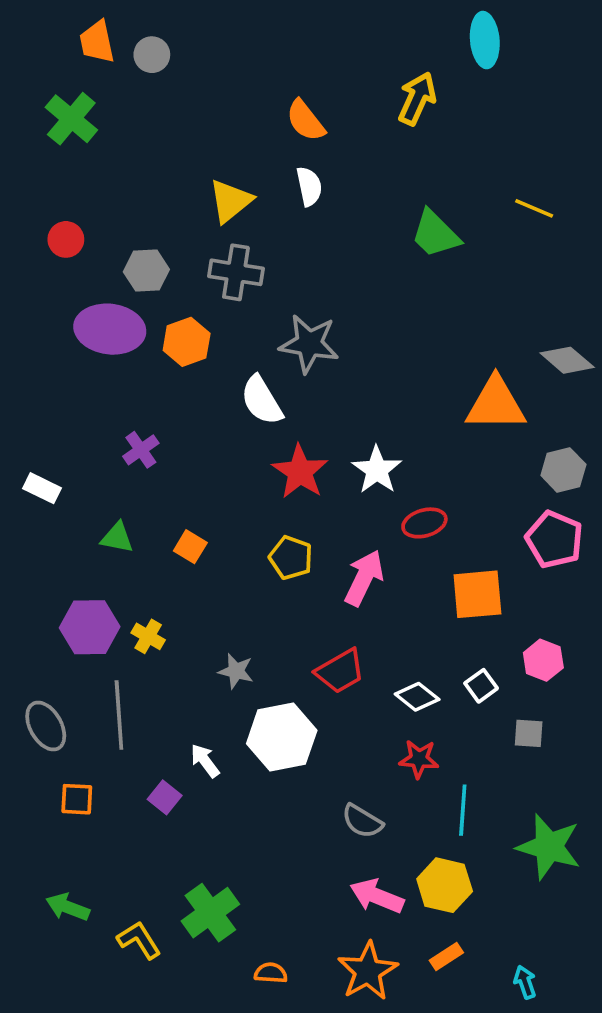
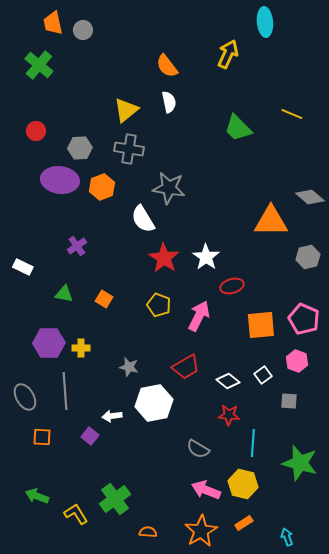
pink pentagon: (554, 539) -> (304, 319), moved
yellow cross: (148, 636) -> (81, 348), turned -30
white arrow: (205, 761) -> (112, 416), turned -60

